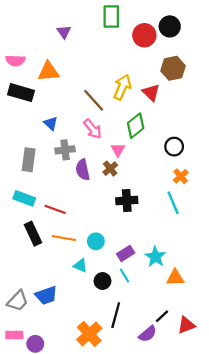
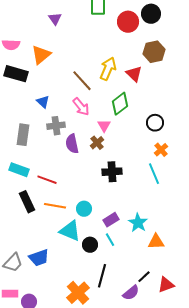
orange triangle: (48, 72) -> (41, 55), turned -35
cyan triangle: (80, 266) -> (70, 231), size x1.6

